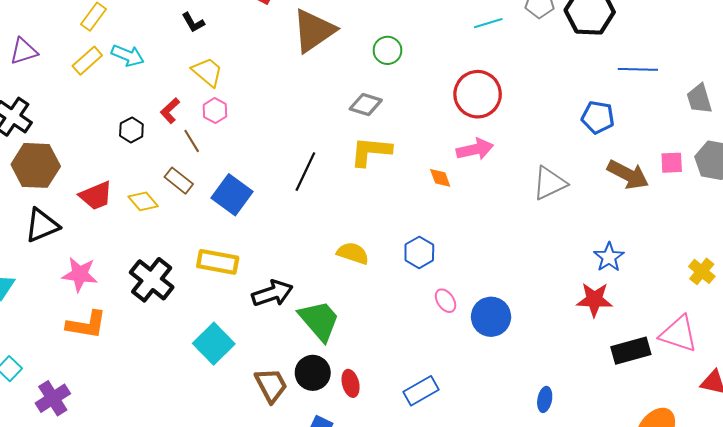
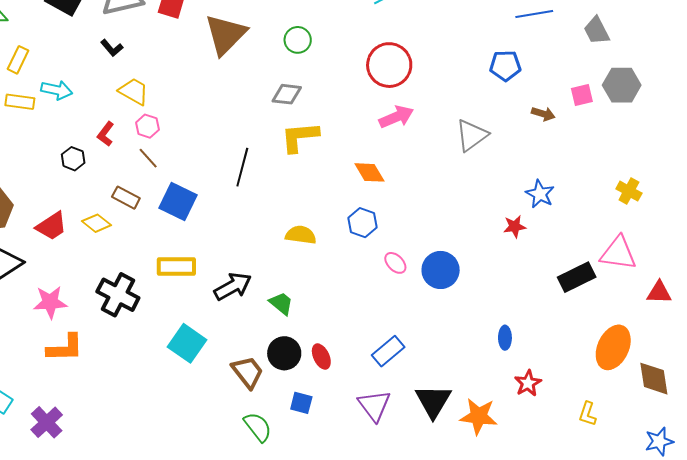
yellow rectangle: (87, 61) -> (20, 102), turned 60
brown line: (192, 141) -> (148, 158), moved
brown arrow: (628, 175) -> (543, 114), size x0.6
orange diamond: (440, 178) -> (369, 172), moved, size x1.4
red star: (594, 300) -> (515, 226), moved, size x0.7
green trapezoid: (319, 320) -> (281, 303), size x0.6

